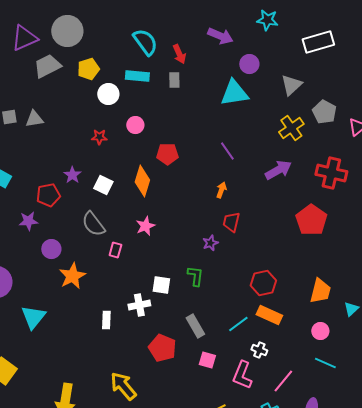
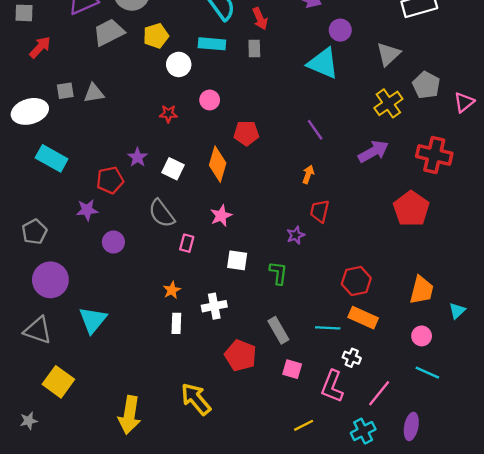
cyan triangle: (234, 93) -> (323, 63), turned 32
orange star: (72, 276) -> (172, 290), moved, size x0.6
white square: (161, 285) -> (237, 260), moved
cyan line: (238, 324) -> (328, 328), turned 40

